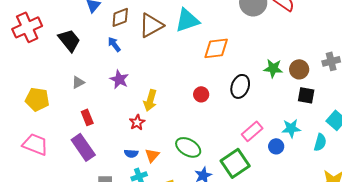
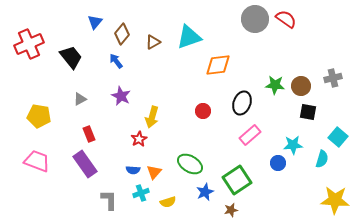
brown diamond: (120, 17) -> (122, 34), turned -30
brown triangle: (151, 25) -> (153, 42), size x0.6
pink rectangle: (252, 131) -> (250, 135), moved

